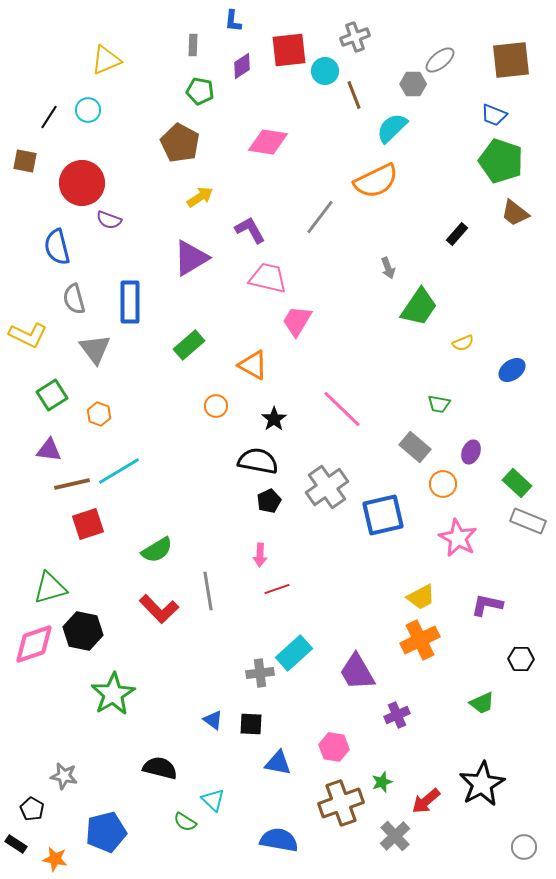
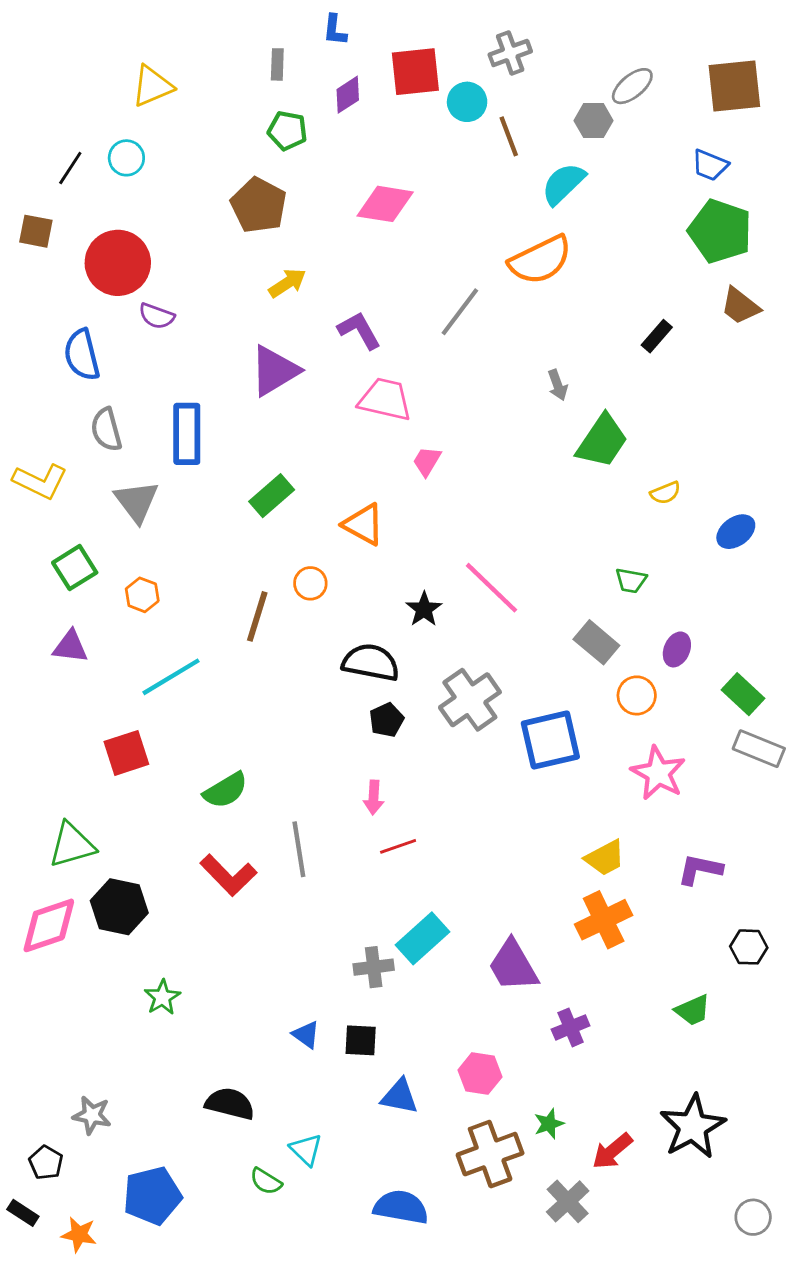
pink trapezoid: (297, 321) -> (427, 461), size x0.7
black star: (274, 419) -> (424, 609), moved
brown line: (72, 484) -> (257, 616), moved, turned -60
green star: (113, 694) -> (162, 997), size x0.6

